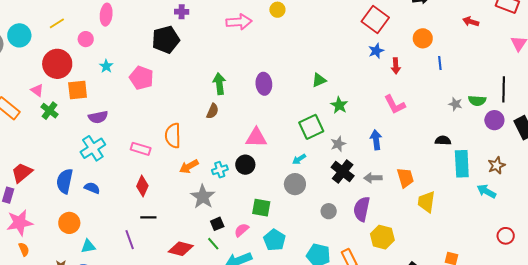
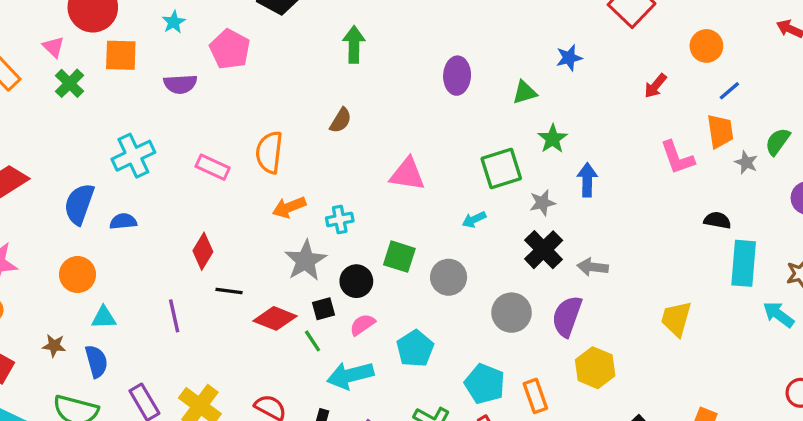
blue star: (376, 51) -> (569, 58), moved
blue line: (440, 63) -> (729, 91), turned 48
red arrow: (396, 66) -> (655, 86), turned 35
green arrow: (219, 84) -> (354, 45), moved
purple ellipse: (264, 84) -> (457, 76), moved
green semicircle: (477, 101) -> (778, 142), moved, turned 114
pink L-shape: (395, 105) -> (677, 157), moved
purple semicircle: (98, 117) -> (180, 84), moved
blue arrow: (376, 140) -> (587, 180), moved
black circle: (245, 165) -> (356, 281), moved
orange trapezoid: (405, 178) -> (720, 131), moved
gray circle: (295, 184) -> (449, 277), moved
red diamond: (142, 186) -> (203, 251), moved
blue semicircle: (92, 188) -> (123, 221), turned -35
green square: (261, 208) -> (399, 257), moved
gray circle: (329, 211) -> (512, 313), size x1.5
black line: (148, 217) -> (229, 291), moved
red diamond: (181, 249) -> (275, 318), moved

